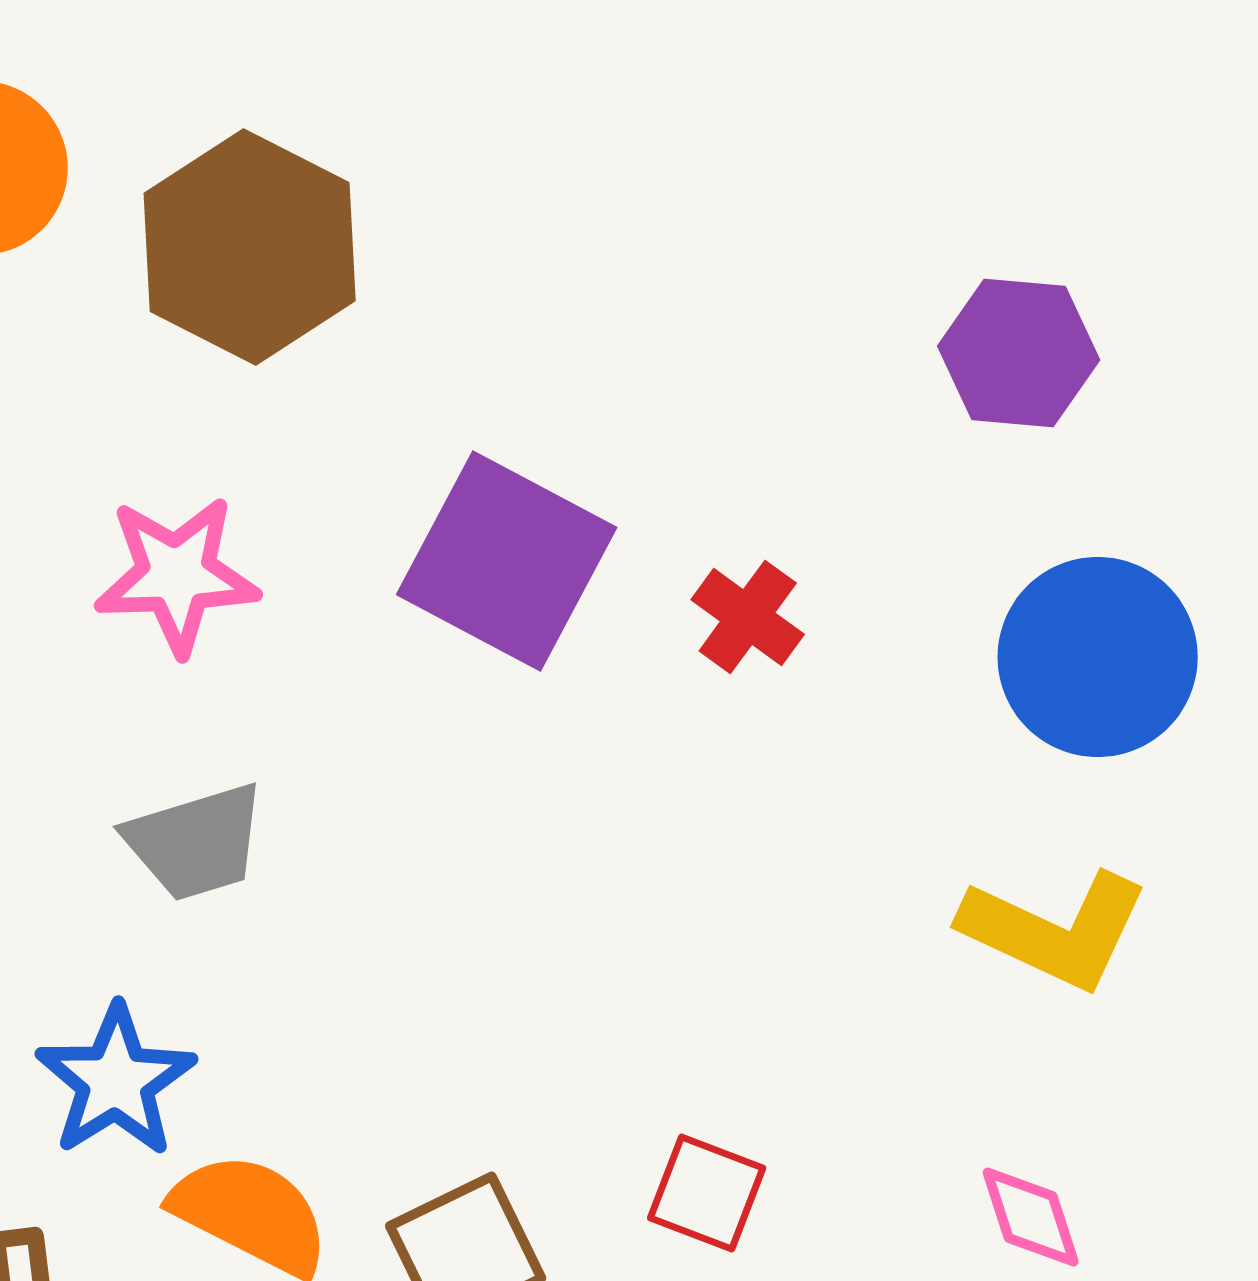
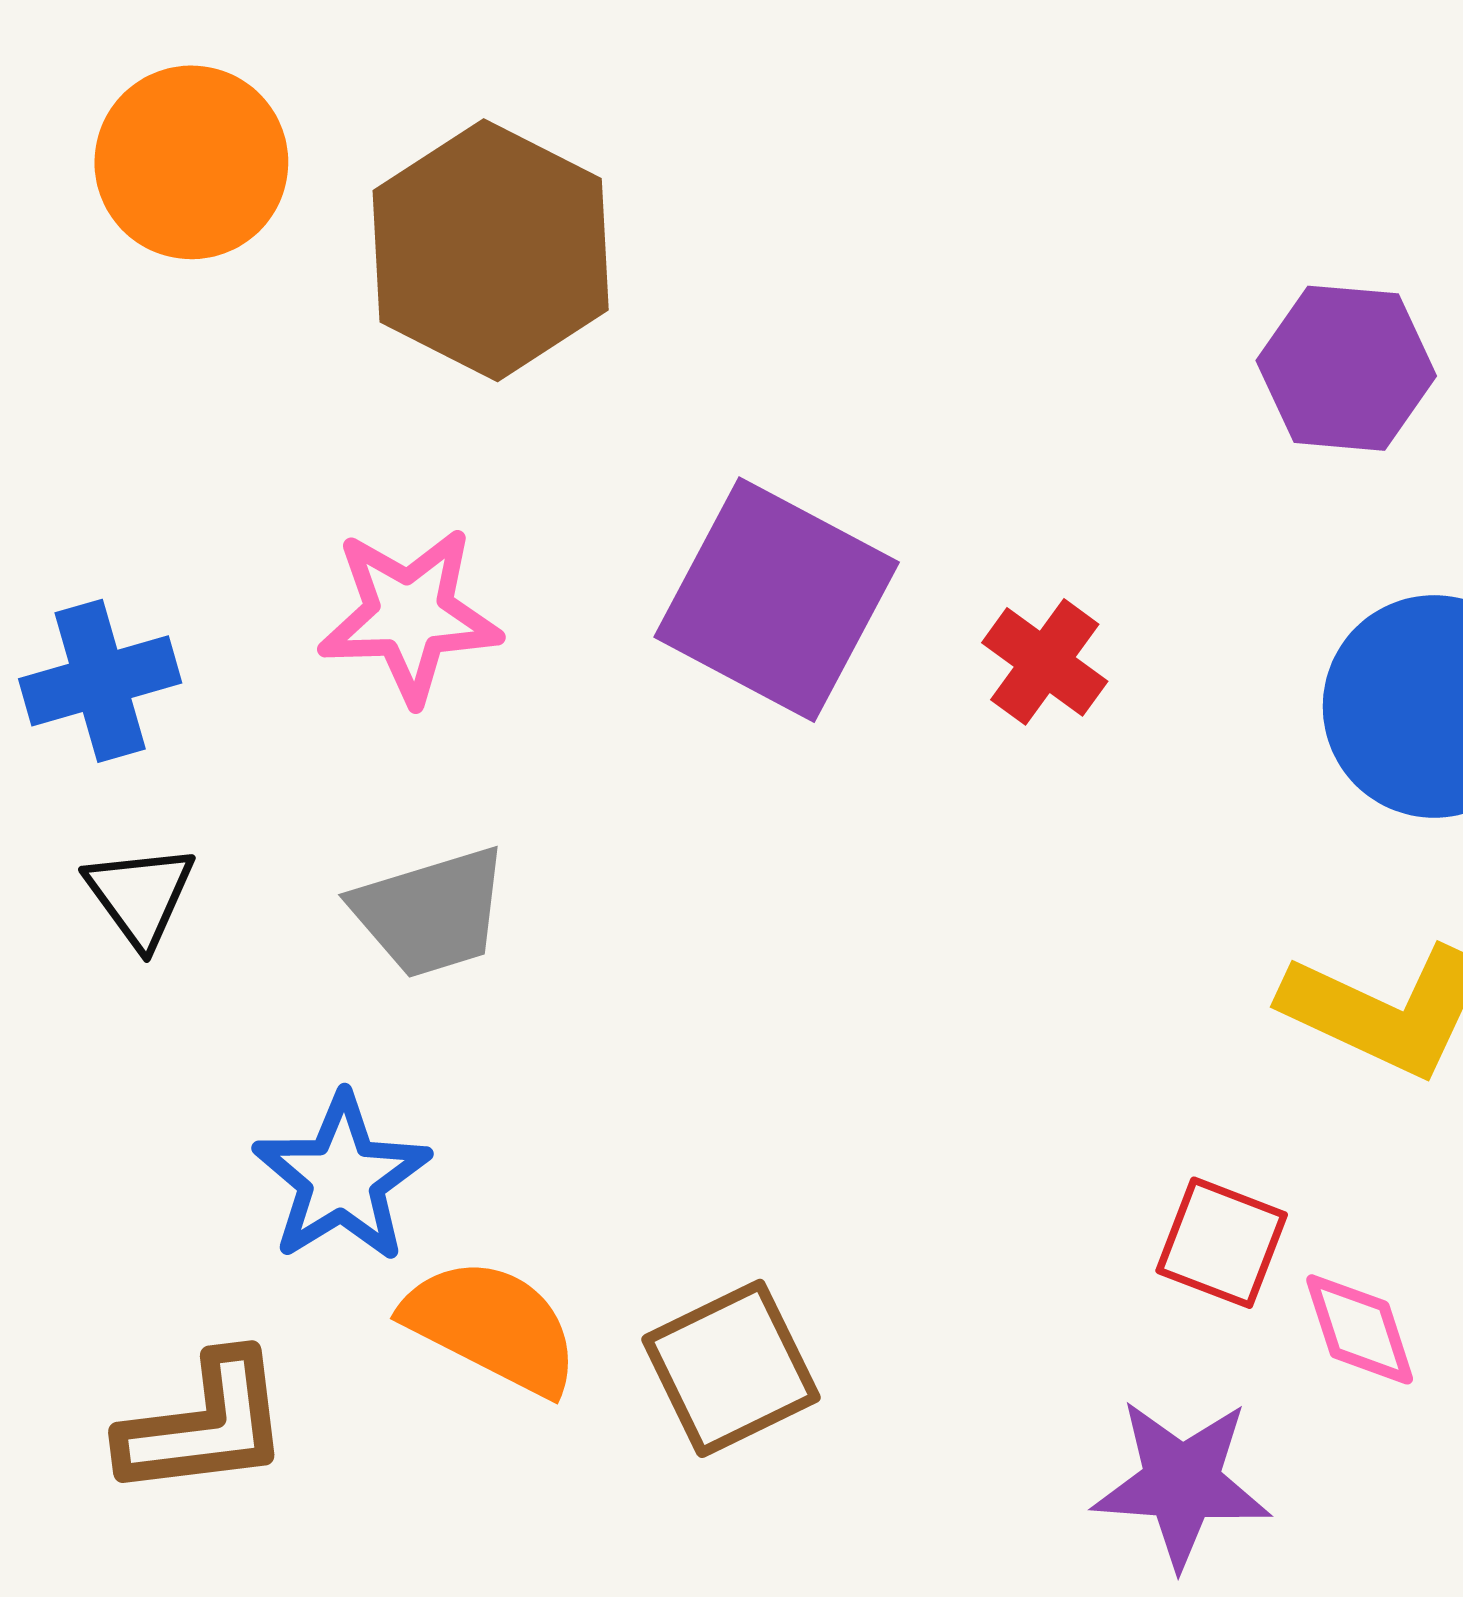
red square: (707, 1193) -> (1222, 1243), moved

